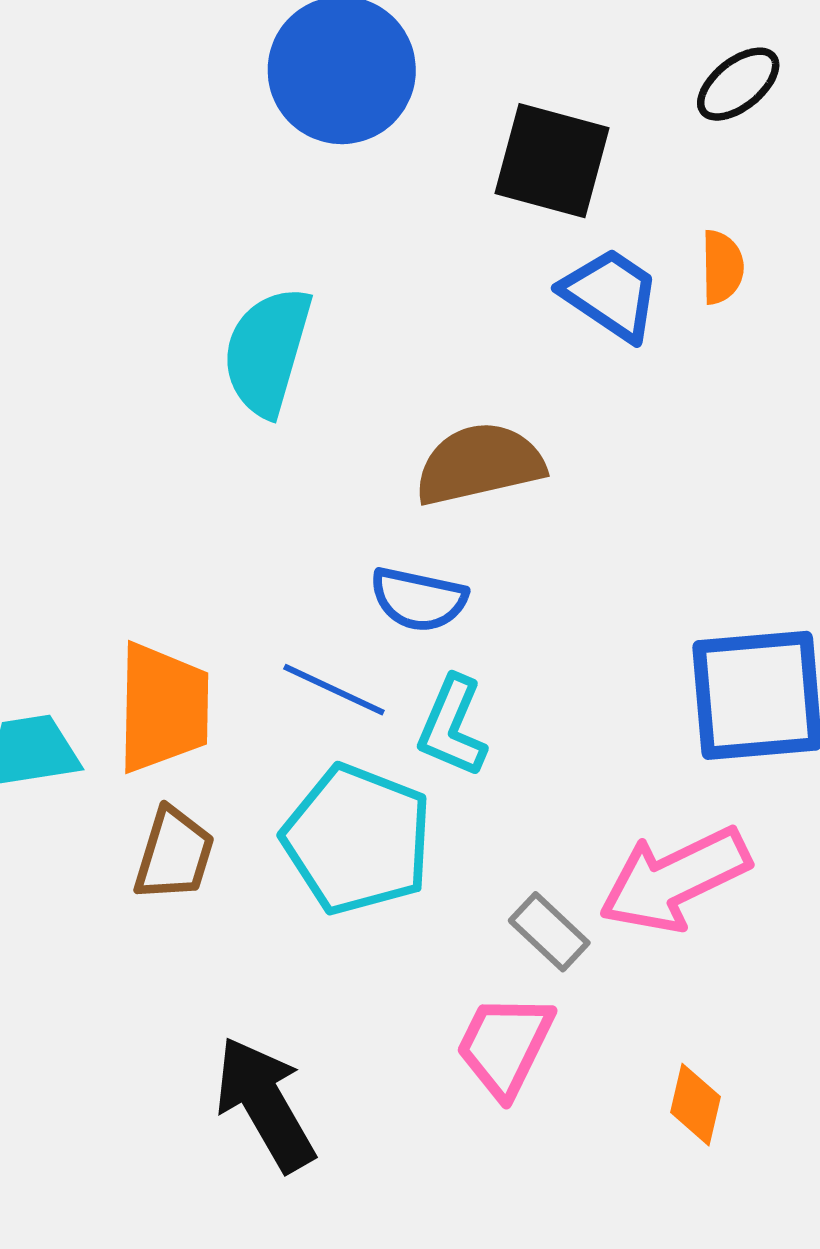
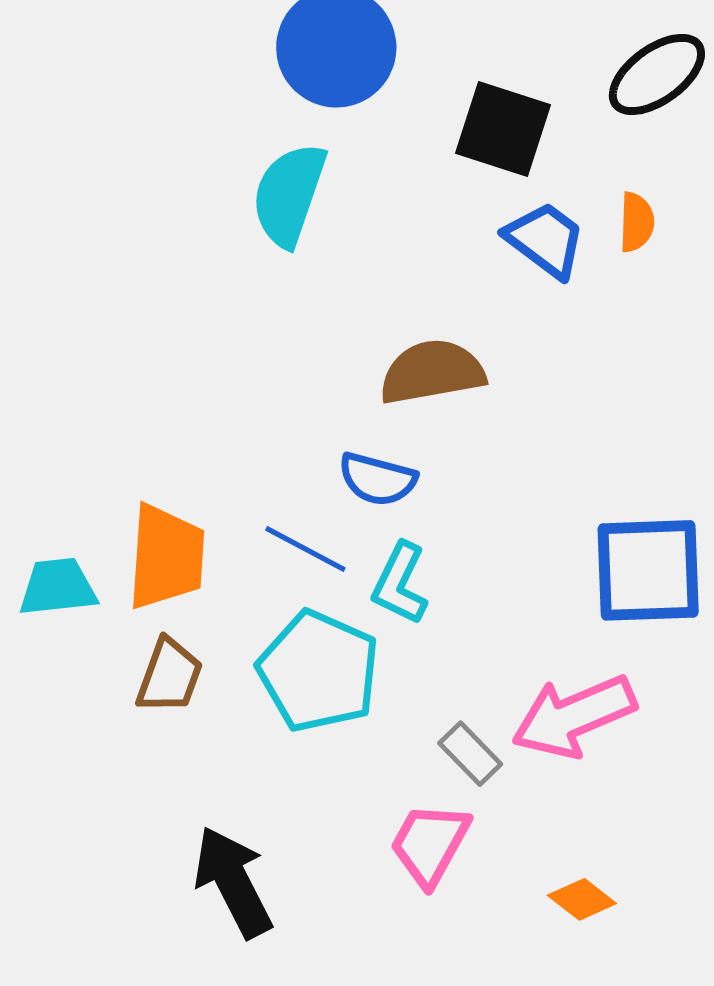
black ellipse: (738, 84) -> (657, 74), size x1.4
cyan semicircle: (267, 351) -> (289, 195), moved
orange diamond: (696, 1105) -> (582, 899), turned -68

